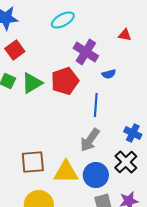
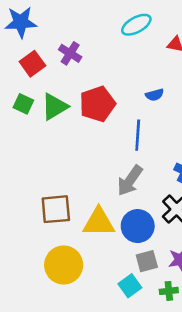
cyan ellipse: (63, 20) -> (136, 25), moved
purple cross: (86, 52) -> (70, 53), moved, size x0.7

